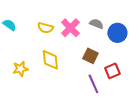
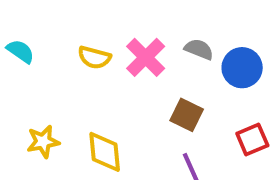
yellow diamond: (50, 60) -> (105, 152), moved
red square: (112, 71) -> (252, 139), moved

